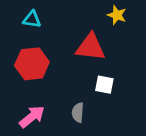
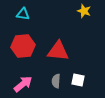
red triangle: (90, 47) -> (58, 51), moved
white square: (104, 85) -> (78, 80), moved

